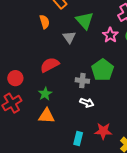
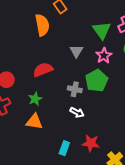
green triangle: (85, 21) -> (102, 30), moved
orange semicircle: (45, 22) -> (42, 25), size x1.5
pink star: (110, 35) -> (104, 56), moved
gray triangle: (69, 37) -> (76, 51), moved

